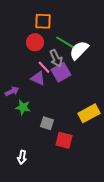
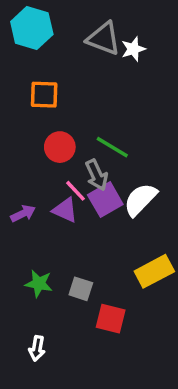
orange square: (43, 21) -> (44, 95), moved
white semicircle: (79, 50) -> (140, 200), moved
purple arrow: (12, 91) -> (23, 214), moved
green star: (23, 107) -> (39, 284), moved

